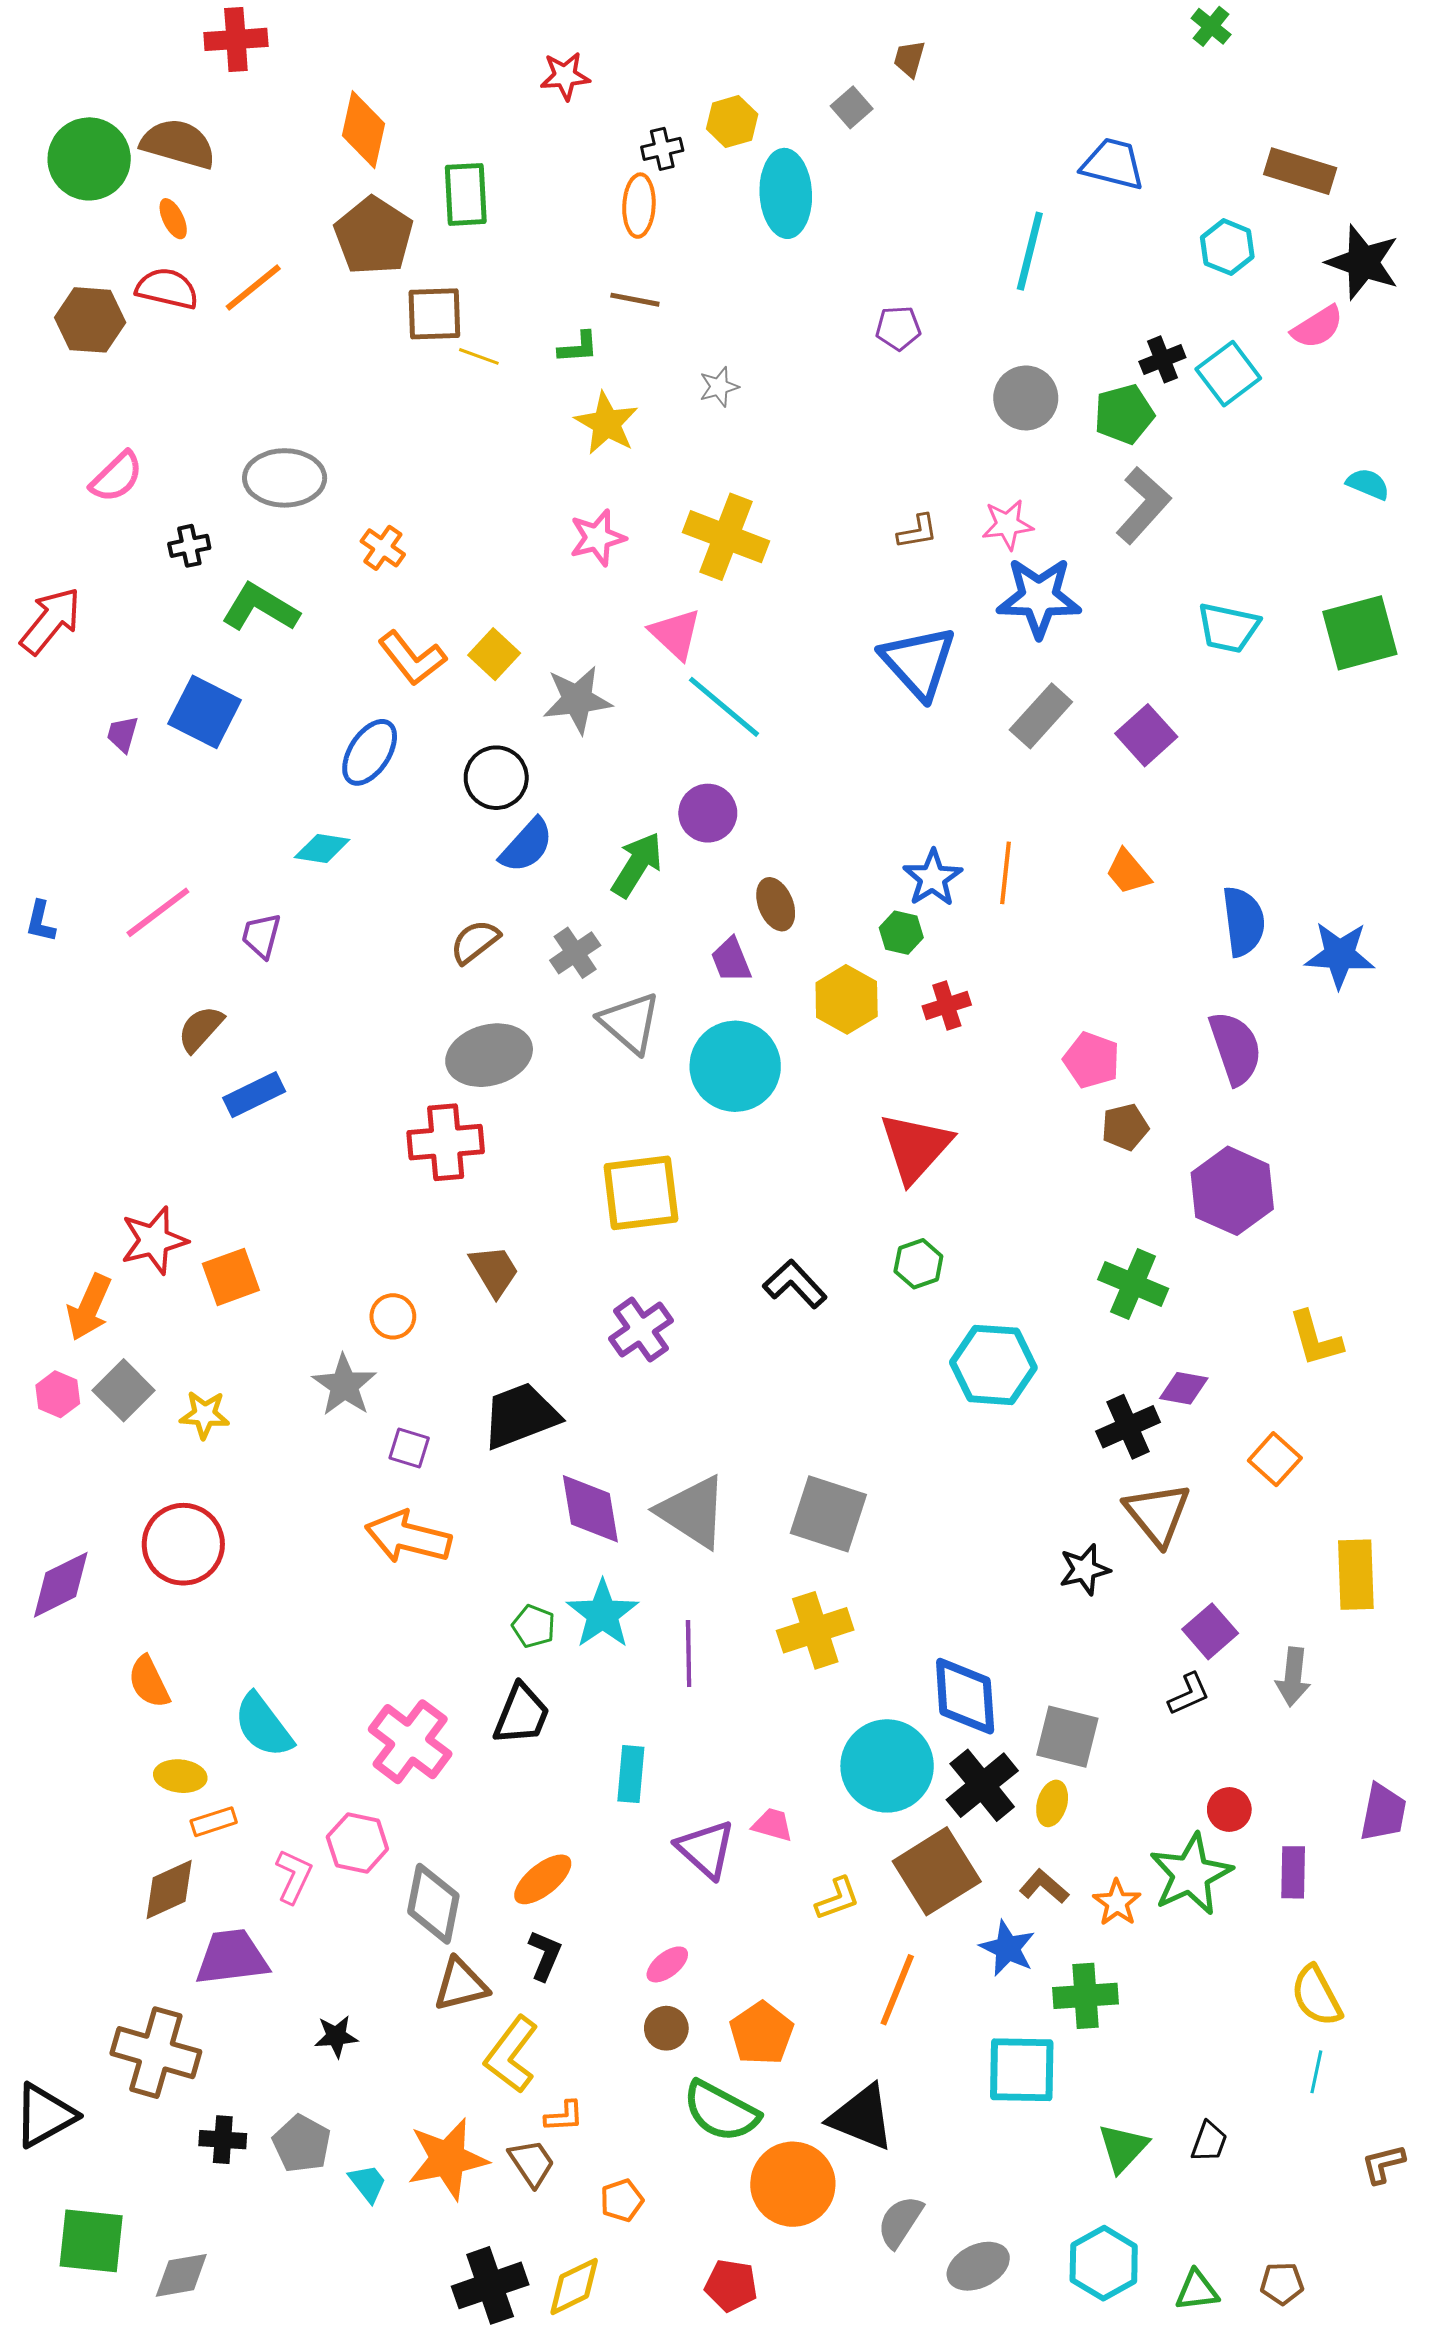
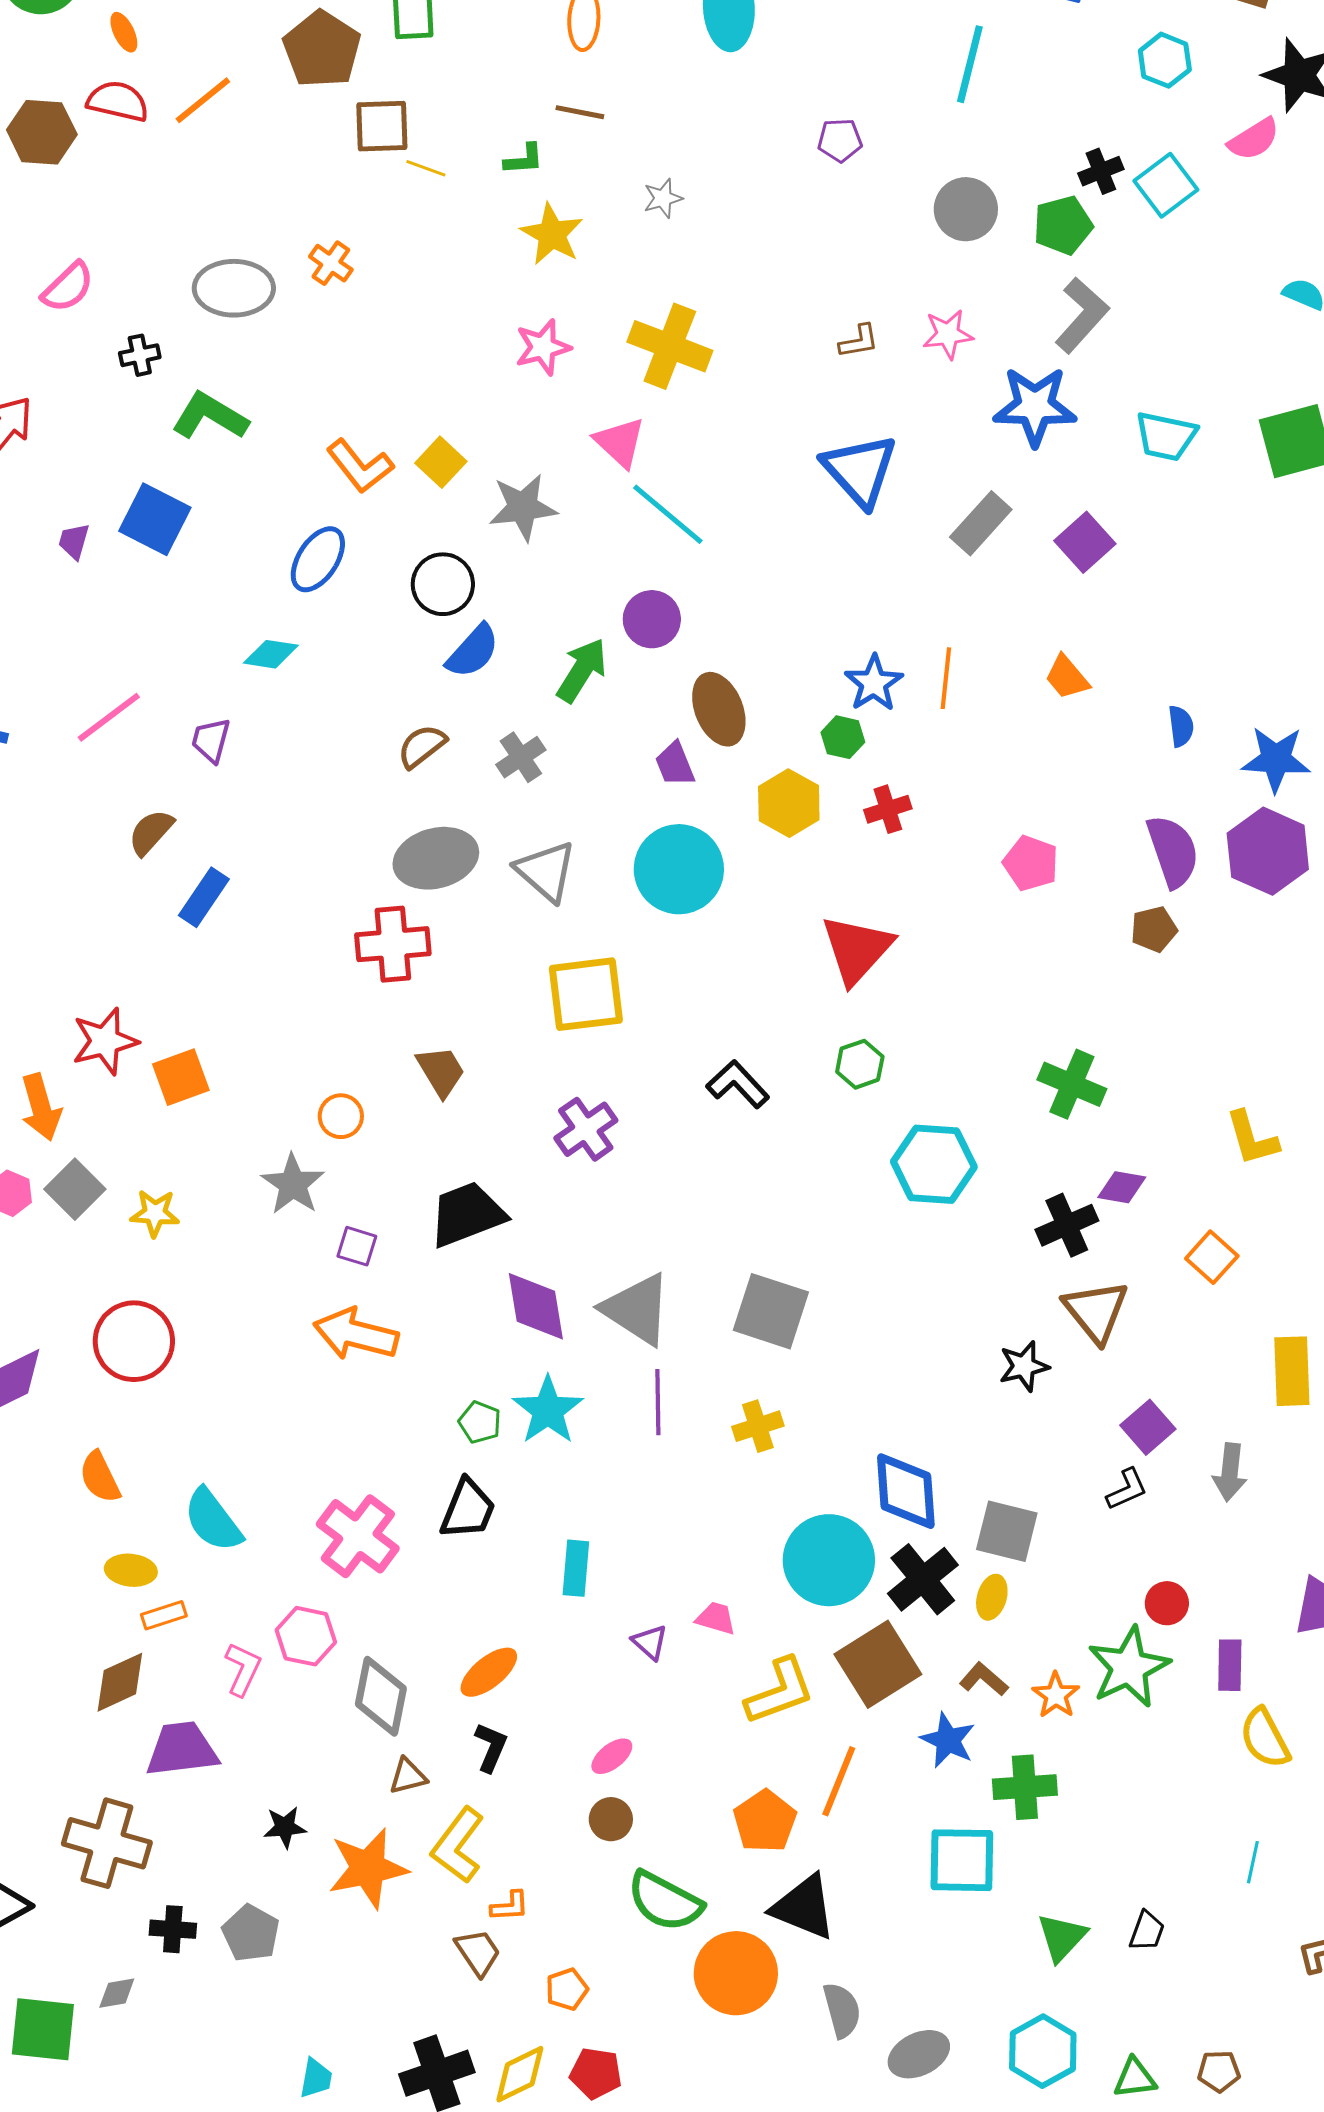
orange cross: (383, 548) -> (331, 263), moved
blue star: (1039, 597) -> (1035, 406), moved
brown ellipse: (776, 904) -> (719, 709), size x1.4
blue semicircle: (1243, 921) -> (1181, 726), size x0.6
gray triangle: (630, 1023) -> (546, 871), moved
blue rectangle: (254, 1095) -> (204, 897), turned -30
brown pentagon: (1125, 1127) -> (1154, 929), moved
purple hexagon: (1232, 1191) -> (1268, 851), moved
orange arrow: (89, 1307) -> (41, 1107), turned -40
yellow cross: (815, 1630) -> (758, 1426), size x0.7
purple line: (689, 1654) -> (658, 1402), moved
purple triangle: (706, 1849) -> (650, 1642), size x0.6
yellow L-shape: (837, 1899) -> (780, 1691), size x1.6
brown triangle: (461, 1985) -> (408, 1776), size x0.7
yellow semicircle: (1316, 1996) -> (1265, 1738), moved
orange pentagon: (761, 2033) -> (765, 1821), moved
orange star: (448, 2159) -> (368, 1868), moved
cyan trapezoid: (368, 2183) -> (316, 2078), moved, turned 48
gray semicircle: (900, 2222) -> (842, 2010), turned 132
gray diamond: (181, 2275) -> (117, 1993), moved, size x0.7
red pentagon: (731, 2285) -> (596, 2073), moved

